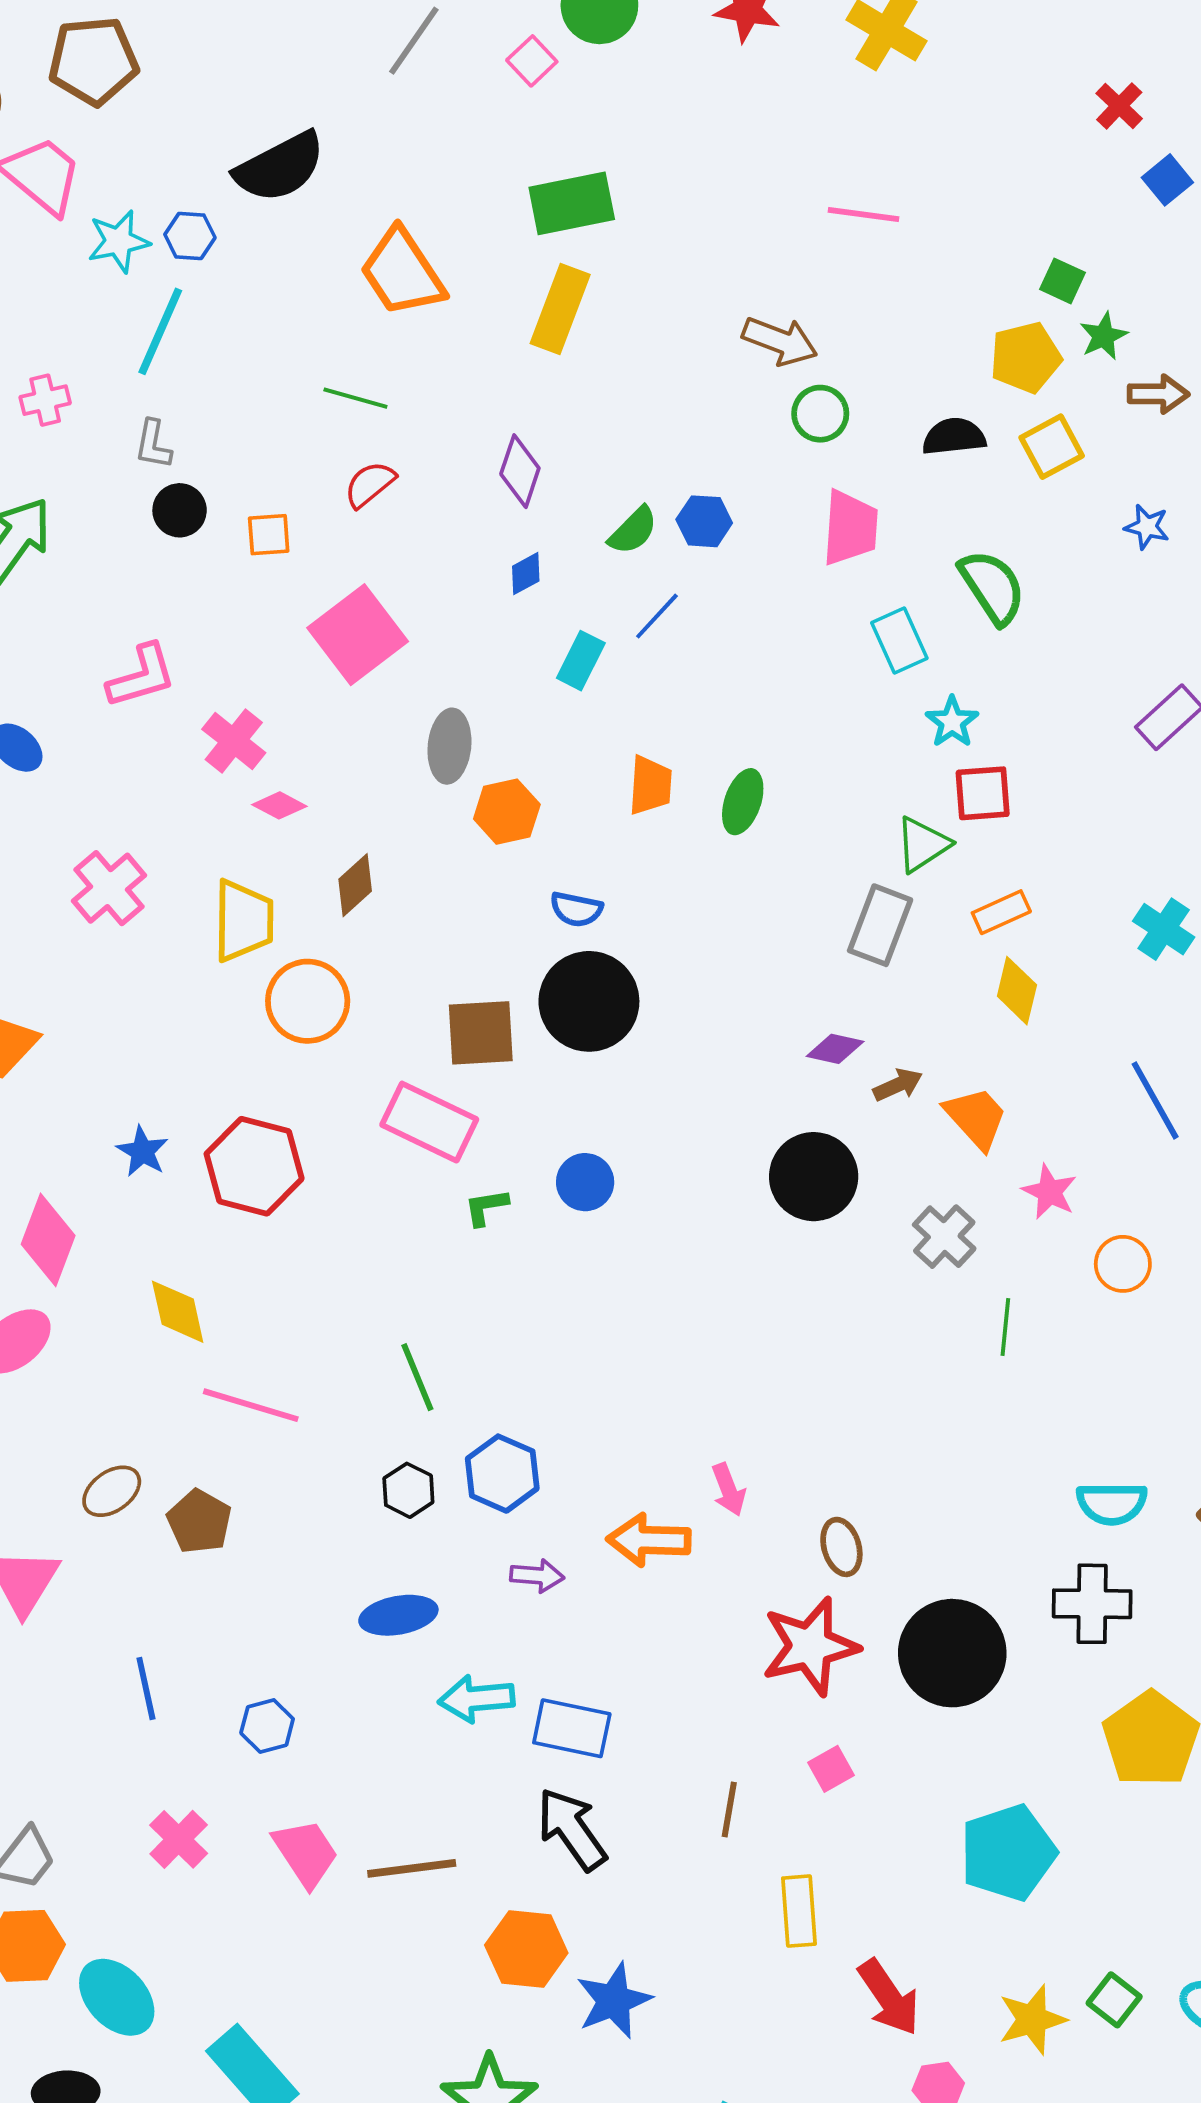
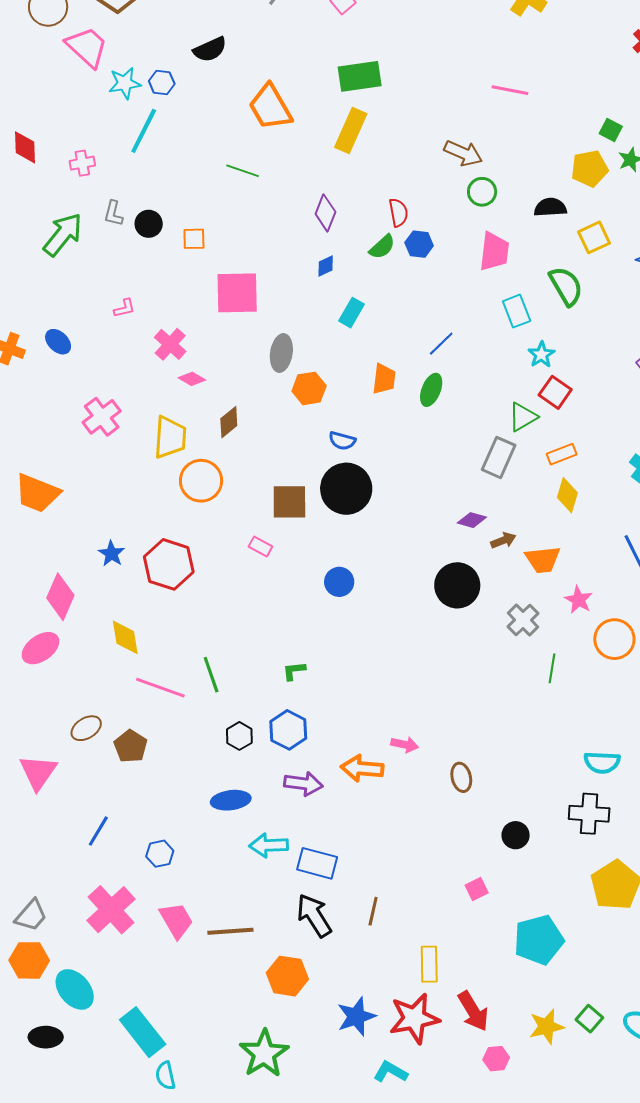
black semicircle: (280, 167) -> (210, 49), size x0.7
gray L-shape: (153, 444) -> (113, 213), moved
yellow square: (1052, 447) -> (594, 237), moved
red semicircle: (370, 484) -> (398, 213), moved, turned 116
blue line: (657, 616) -> (441, 344), moved
pink square: (358, 635) -> (237, 293), turned 33
pink L-shape: (142, 676) -> (124, 308), size x0.6
red square: (983, 793) -> (555, 392), turned 36
orange trapezoid: (976, 1118) -> (543, 560), turned 123
pink rectangle: (429, 1122) -> (260, 546), size x0.5
green L-shape: (486, 1207) -> (294, 671), moved
orange circle: (1123, 1264) -> (614, 639), size x1.4
green line: (417, 1377) -> (211, 675), moved
pink arrow: (728, 1490) -> (405, 745), turned -60
purple arrow: (537, 1576) -> (303, 784), size x1.4
red star: (810, 1646) -> (414, 1018), moved
black circle: (952, 1653) -> (516, 835), size x0.5
blue line: (146, 1689) -> (98, 831), turned 40
pink square: (831, 1769) -> (477, 889), moved
brown line: (729, 1810) -> (373, 911), moved
pink cross: (179, 1839) -> (111, 910), size x1.6
blue star: (614, 2001) -> (356, 1017), moved

